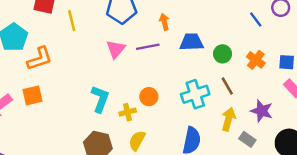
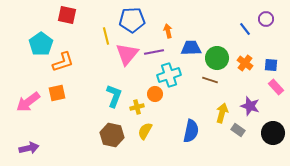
yellow line: (72, 21) -> (106, 36), moved
pink triangle: (116, 49) -> (127, 54), size x1.4
green circle: (223, 54) -> (217, 58), size x1.5
brown line: (227, 86) -> (210, 80), moved, turned -42
cyan cross: (195, 94) -> (169, 75), moved

